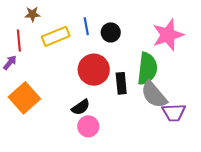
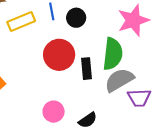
gray semicircle: (154, 95) -> (119, 80), turned 100
black semicircle: (81, 107) -> (88, 120), moved

